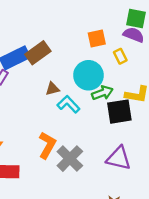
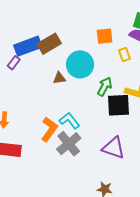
cyan circle: (88, 75) -> (80, 64), moved
green arrow: (102, 93) -> (105, 86), turned -48
cyan L-shape: (69, 104) -> (69, 121), moved

